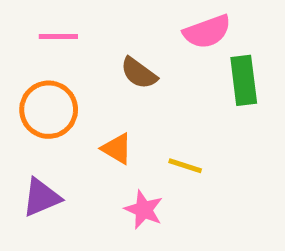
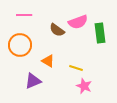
pink semicircle: (207, 32) -> (78, 22), moved
purple triangle: (41, 197) -> (33, 81), moved
pink star: (144, 210) -> (84, 86), moved

